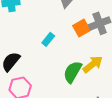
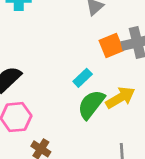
cyan rectangle: (48, 39) -> (83, 78), moved

